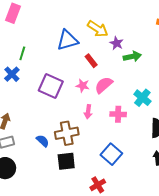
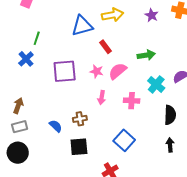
yellow arrow: (98, 29) -> (113, 15), turned -45
purple star: (116, 43) -> (152, 15), moved
green arrow: (132, 56) -> (146, 55), moved
purple square: (51, 86) -> (65, 71), turned -30
brown cross: (67, 133) -> (80, 119), size x0.6

